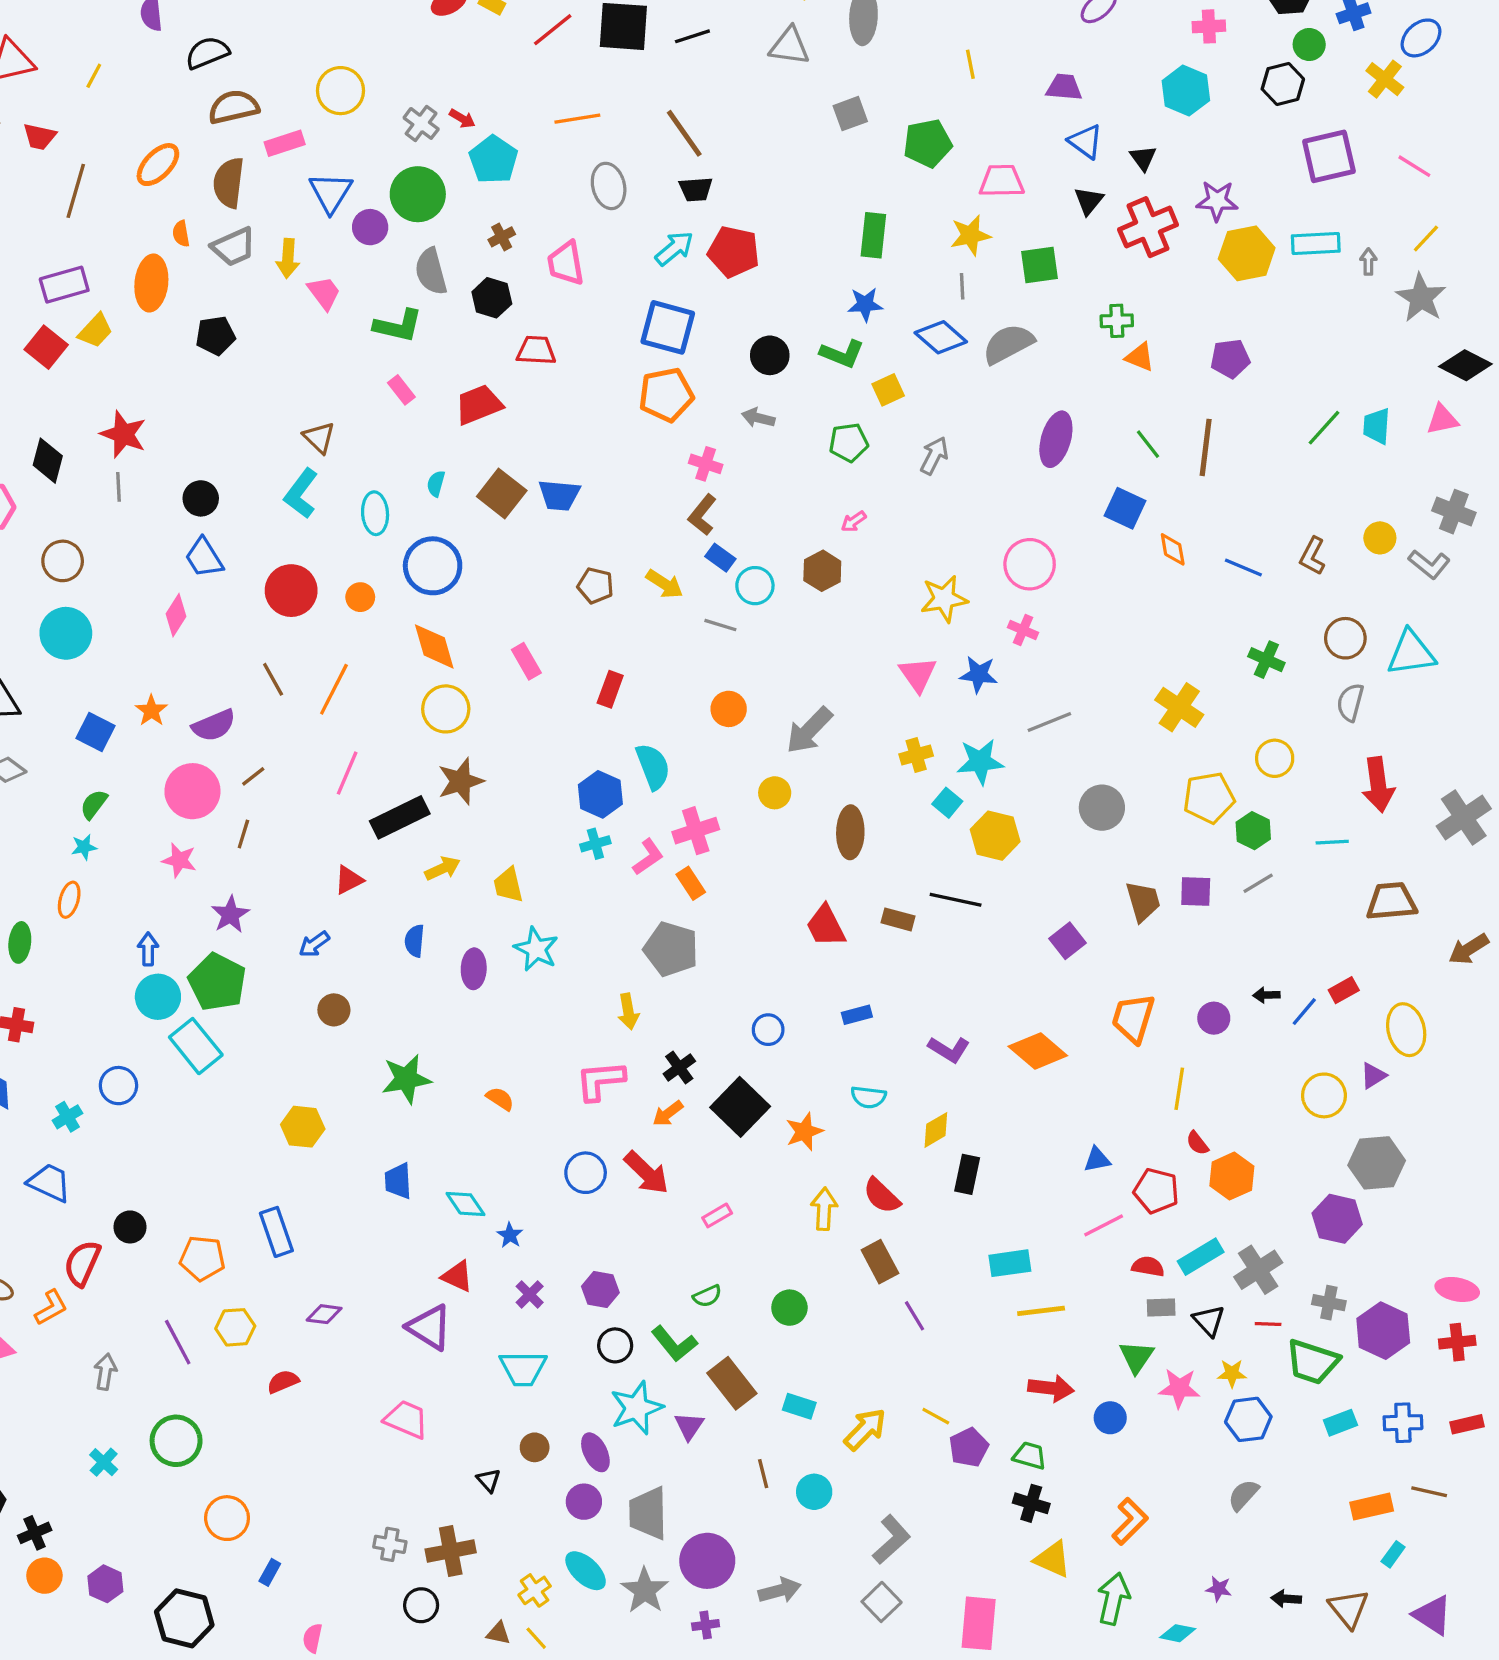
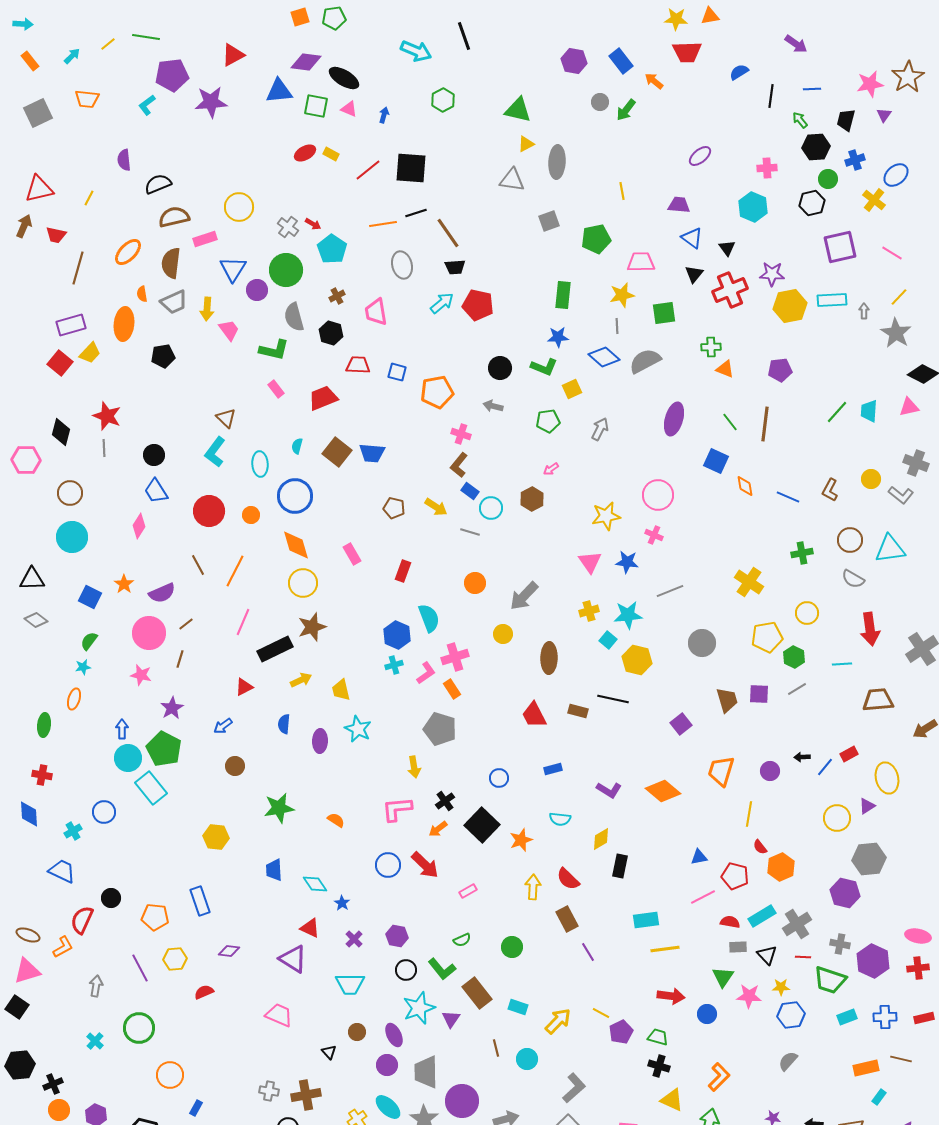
black line: (692, 36) -> (416, 213), moved
blue square: (668, 327) -> (397, 372), moved, size x0.6
green cross: (1266, 660) -> (802, 553), turned -35
gray semicircle: (1350, 702) -> (853, 579), turned -75

